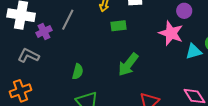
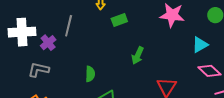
cyan triangle: (194, 52) -> (200, 45), moved
green arrow: (128, 65) -> (138, 55), size x0.7

